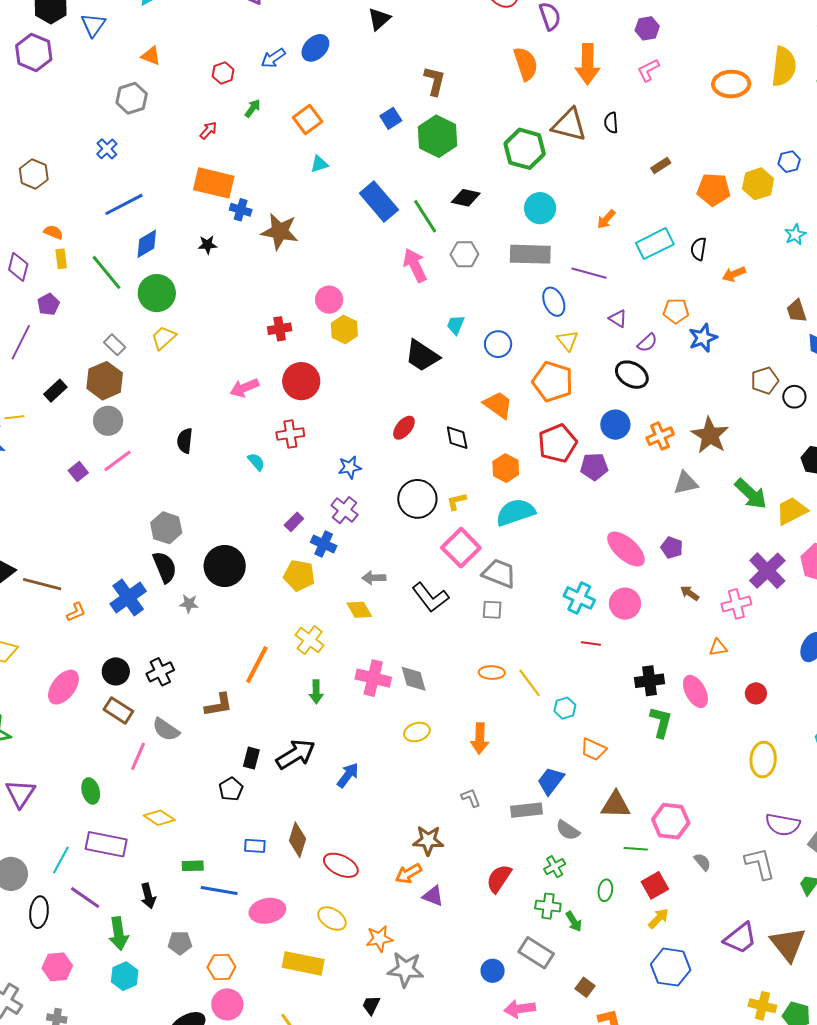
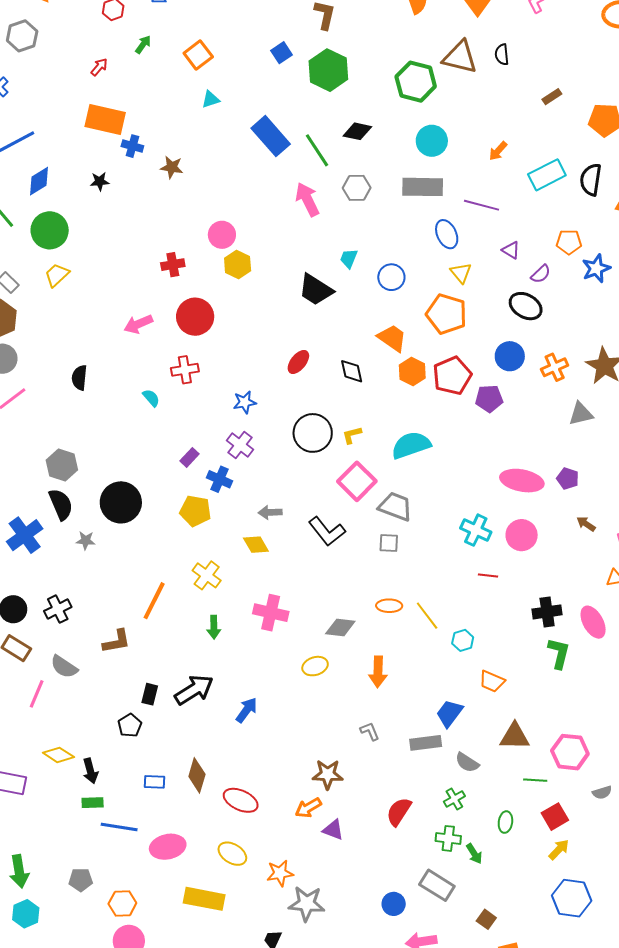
brown star: (280, 231) -> (172, 167), size x0.6
black semicircle: (699, 249) -> (591, 180), size x1.4
orange hexagon: (506, 468) -> (412, 371), moved
pink ellipse: (626, 549) -> (522, 481), turned -30
gray diamond: (414, 679) -> (340, 627), moved, turned -68
gray semicircle: (702, 862) -> (602, 792), turned 114
black arrow: (148, 896) -> (90, 771), moved

